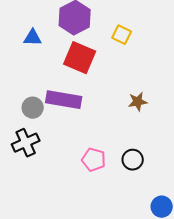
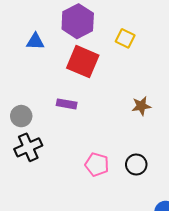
purple rectangle: (64, 100) -> (67, 104), size x0.6
gray circle: (33, 108) -> (21, 116), moved

